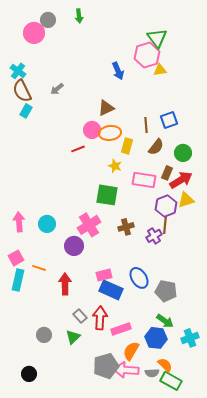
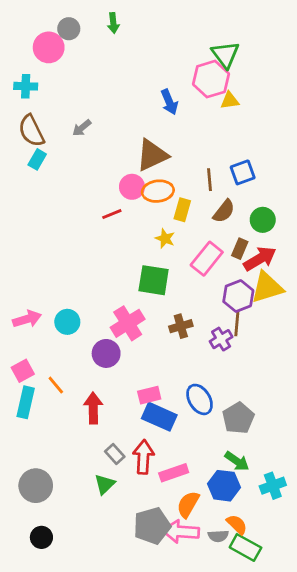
cyan cross: (18, 71) -> (26, 86), moved, turned -35
brown triangle: (106, 108) -> (152, 155), size x1.4
pink rectangle: (144, 180) -> (207, 259), turned -60
yellow triangle: (186, 200) -> (267, 287), size x1.4
pink arrow: (19, 222) -> (27, 319), turned 78
orange line: (39, 268) -> (56, 385), turned 32
gray pentagon: (166, 291) -> (238, 418), turned 30
gray circle: (44, 335) -> (36, 486), moved, size x1.5

